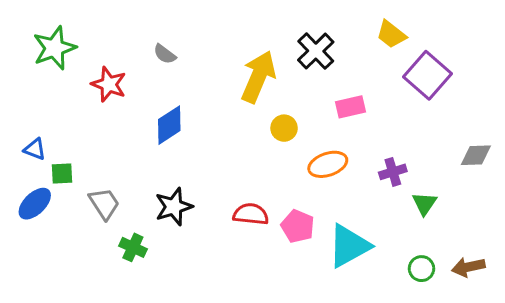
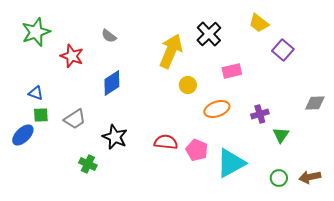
purple square: (428, 75) -> (283, 50), size x0.7
blue triangle: (35, 149) -> (36, 93), moved
gray trapezoid: (104, 204) -> (75, 119), moved, turned 90
black star: (174, 207) -> (115, 137), turned -30

